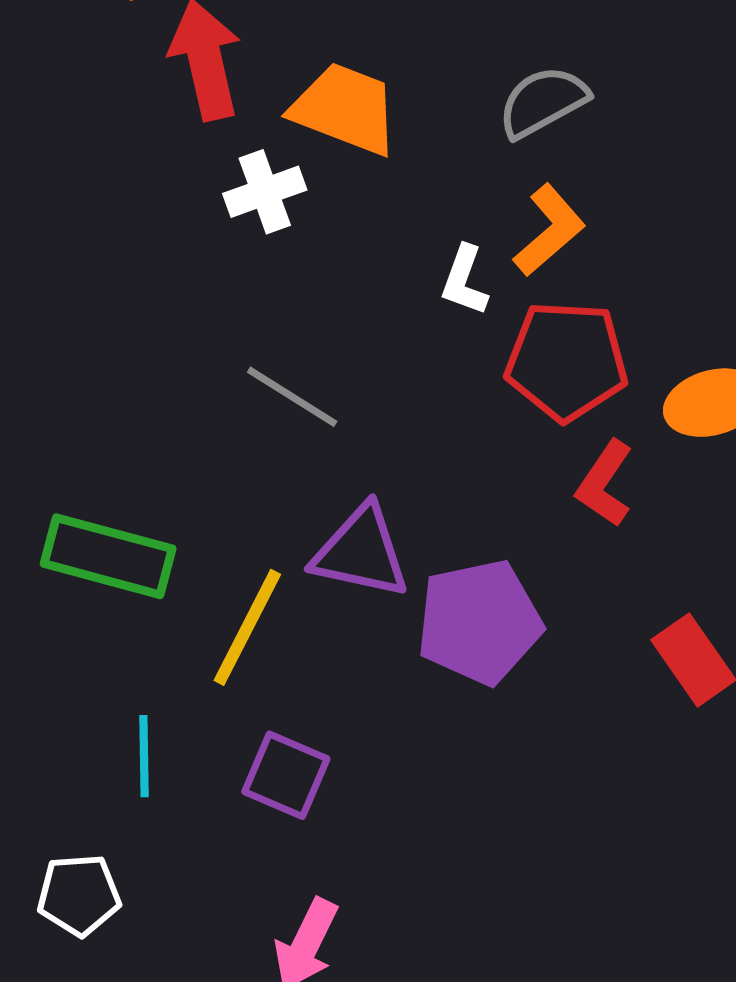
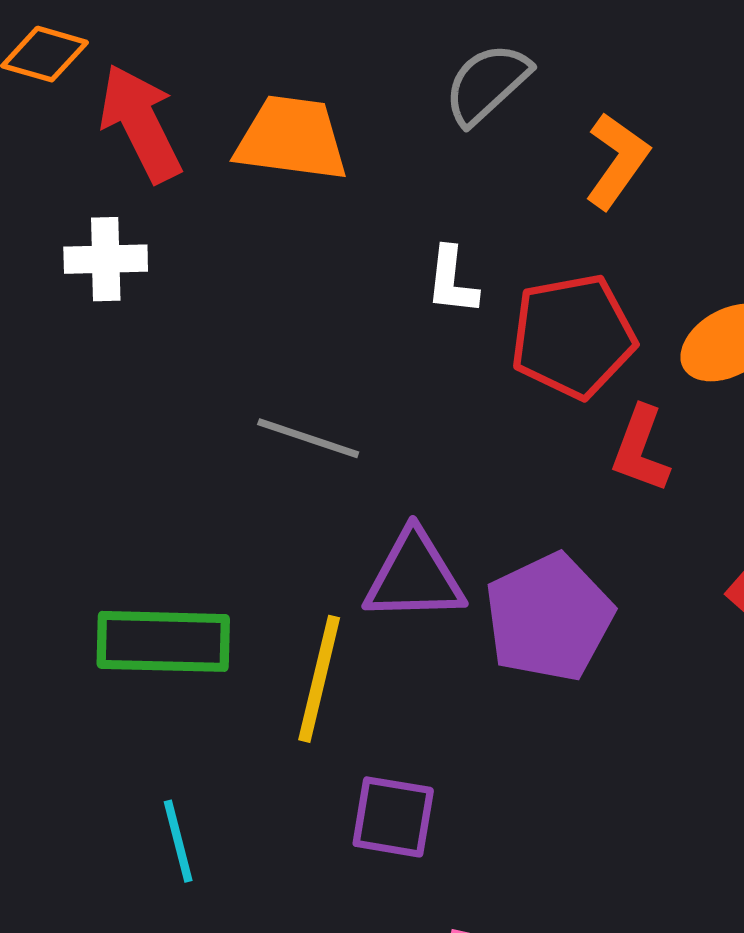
white cross: (265, 192) -> (106, 259), moved, turned 32
orange L-shape: (549, 230) -> (617, 161), moved
cyan line: (144, 756) -> (178, 841), moved

